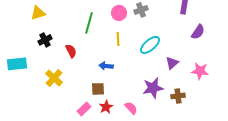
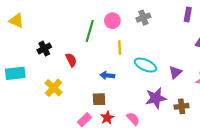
yellow triangle: (38, 13) -> (16, 21), moved, turned 42
pink circle: (119, 13) -> (112, 21), moved
cyan ellipse: (150, 45) -> (145, 65), moved, turned 65

